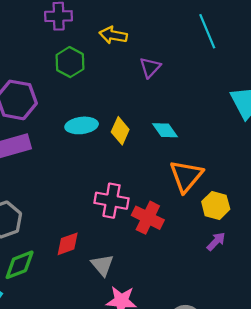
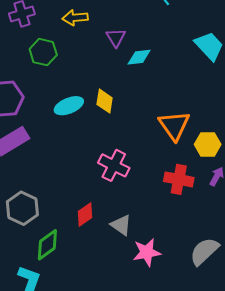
cyan diamond: (165, 130) -> (139, 57), moved, turned -45
pink cross: (112, 201) -> (114, 165), turned 32
red cross: (148, 218) -> (179, 179), moved

